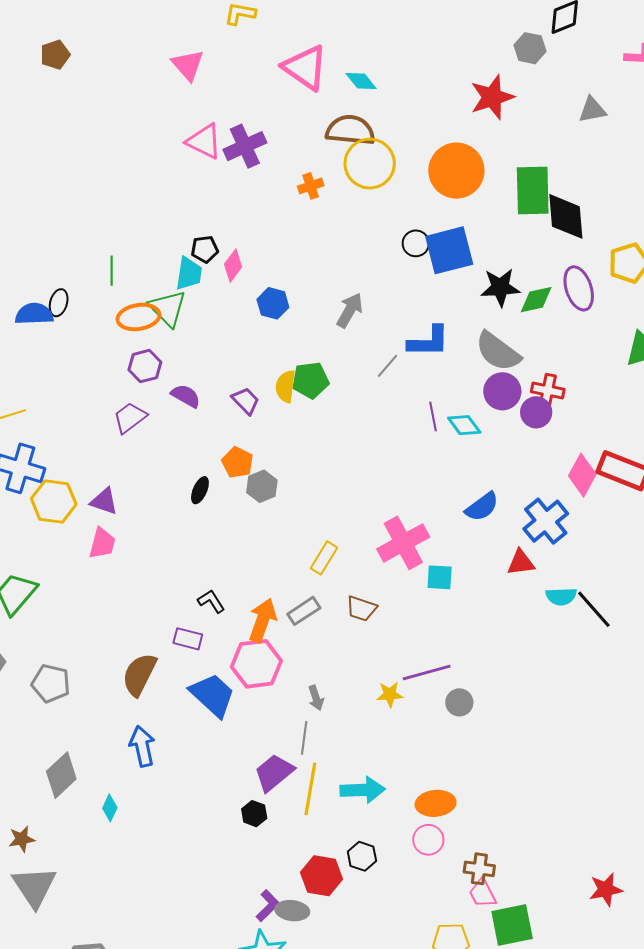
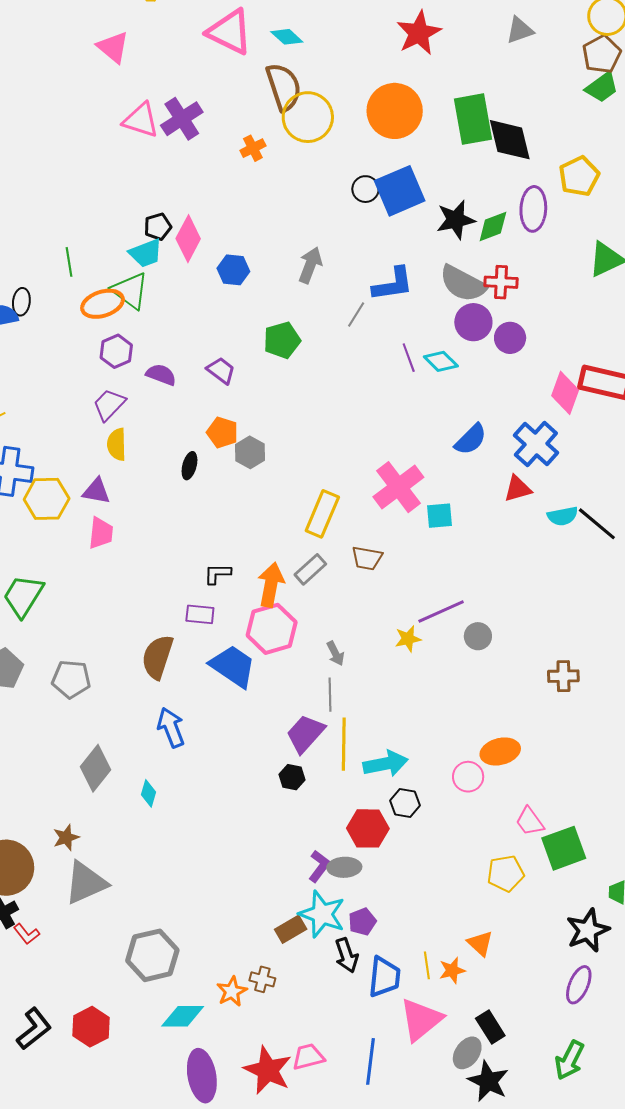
brown semicircle: (350, 130) -> (284, 87), turned 75
pink diamond: (233, 266) -> (188, 239), size x1.4
cyan trapezoid: (189, 273) -> (146, 253), turned 69
purple ellipse: (579, 288) -> (533, 209), turned 30
yellow semicircle: (285, 386) -> (117, 444), moved
red cross: (548, 391) -> (501, 282), moved
yellow rectangle: (324, 558) -> (322, 514), size x1.4
black L-shape: (211, 601) -> (217, 574), turned -48
cyan arrow: (363, 790) -> (386, 764), moved
orange ellipse: (436, 803) -> (500, 751), moved
brown cross: (479, 869) -> (563, 676), moved
gray triangle: (34, 887) -> (86, 883), turned 48

